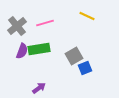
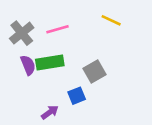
purple semicircle: (22, 51) -> (28, 65), turned -42
blue square: (85, 68) -> (77, 96), moved

